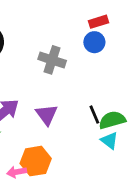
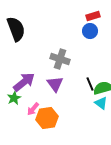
gray cross: (52, 60) -> (60, 59), moved
pink arrow: (17, 172) -> (33, 109), moved, turned -40

